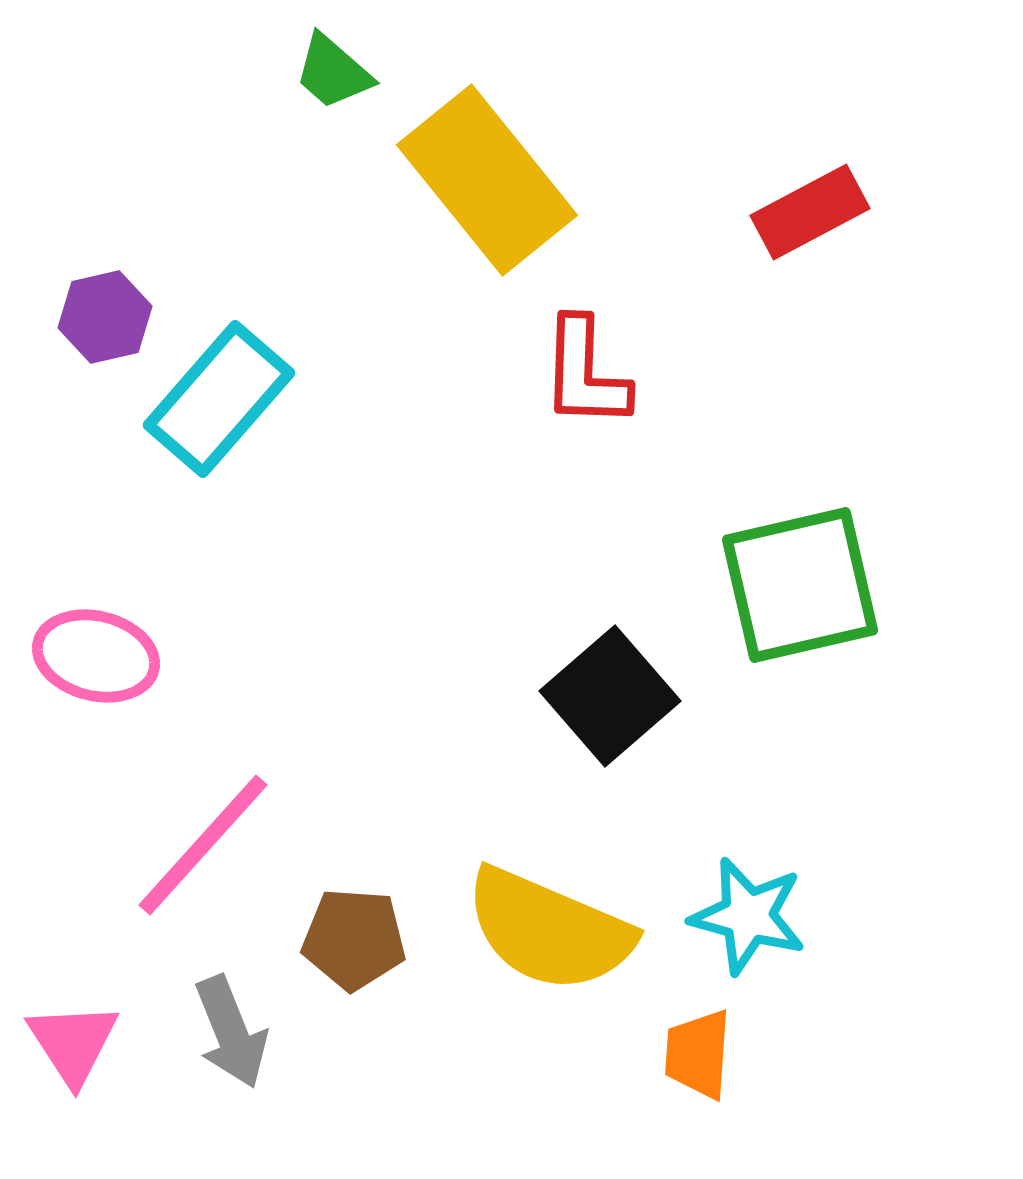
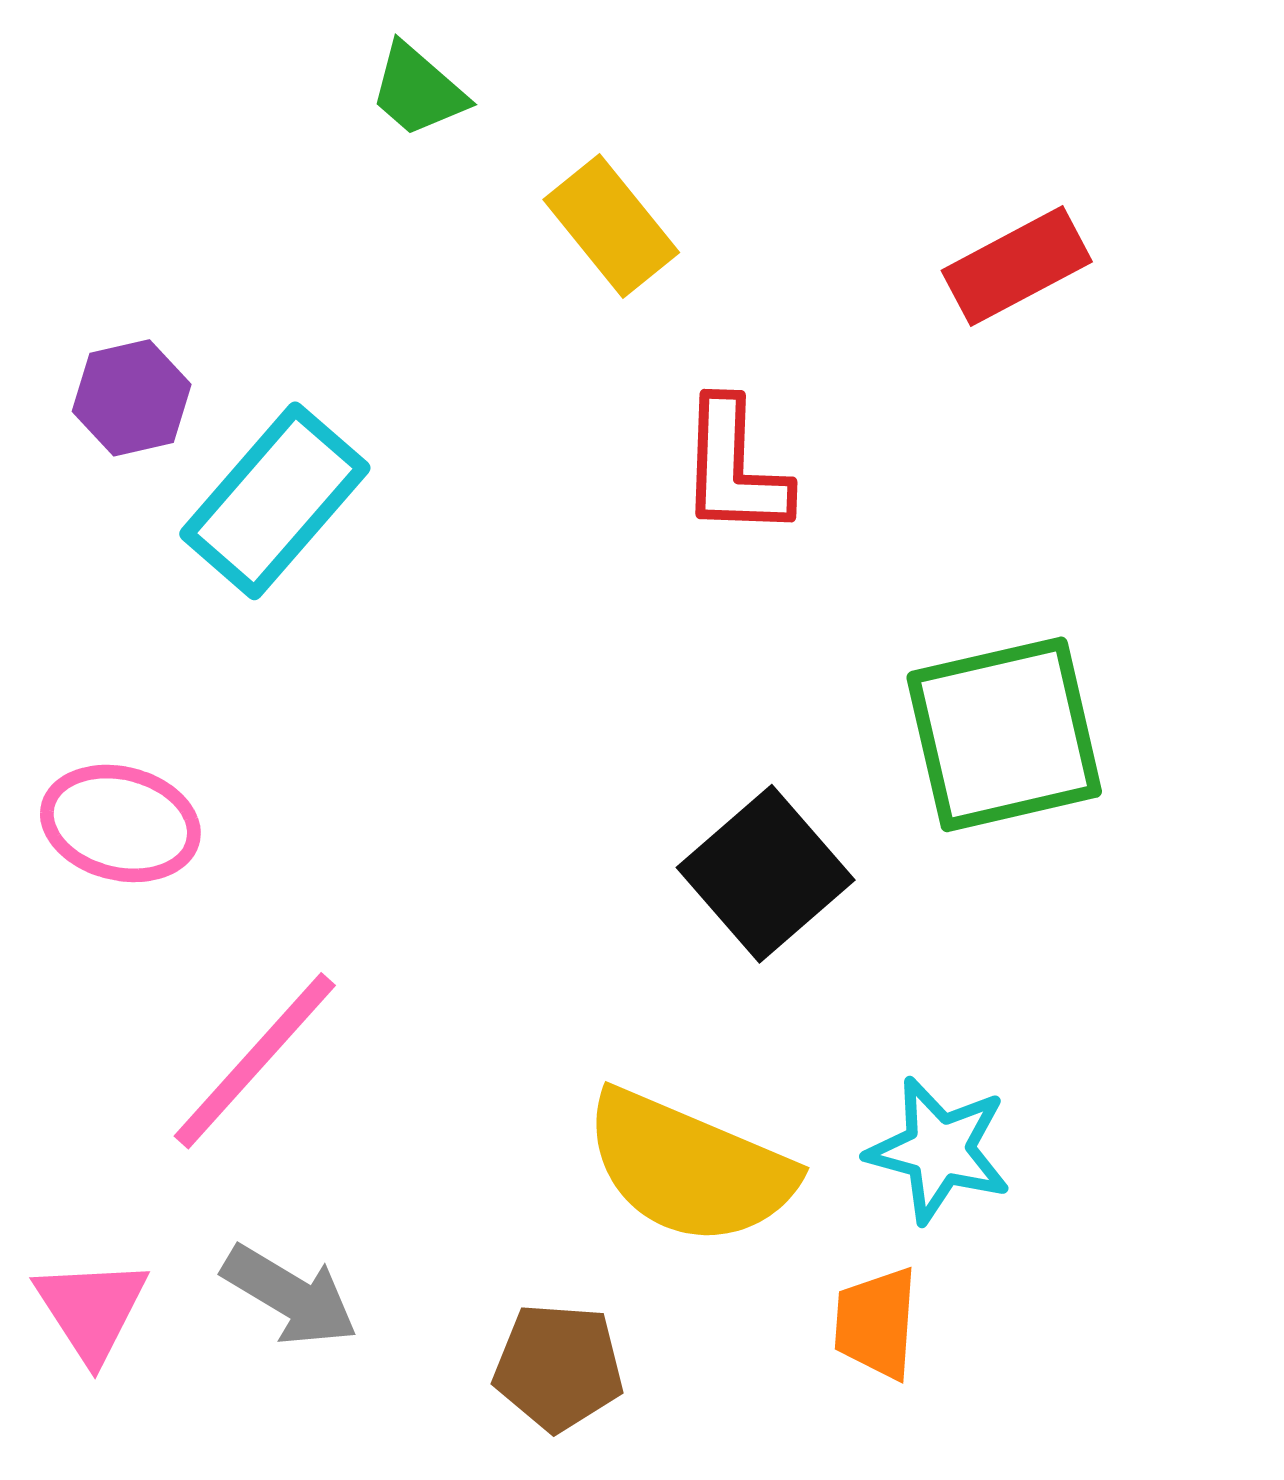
yellow rectangle: (487, 180) -> (611, 226), size x0.6
brown pentagon: (354, 939) -> (559, 1367), moved
gray arrow: (231, 1032) -> (290, 1296), turned -37

